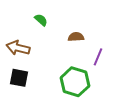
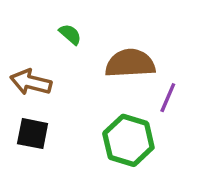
brown semicircle: (76, 37) -> (130, 63), size x1.8

